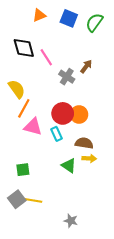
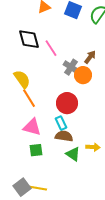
orange line: (24, 108) -> (29, 98), turned -60
orange circle: (79, 114) -> (83, 75), moved
pink triangle: (33, 127) -> (32, 127), moved
brown semicircle: (84, 143) -> (64, 136), moved
green square: (23, 170) -> (36, 150), moved

